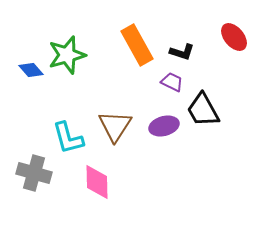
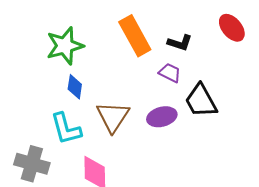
blue diamond: (31, 70) -> (75, 87), moved, turned 50

